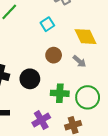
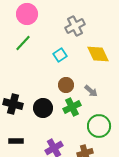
yellow diamond: (86, 37) -> (98, 54), moved
green cross: (60, 93) -> (72, 107), moved, turned -30

